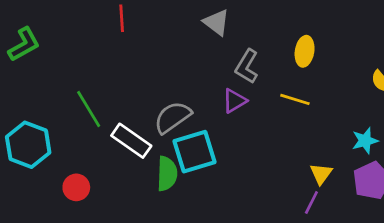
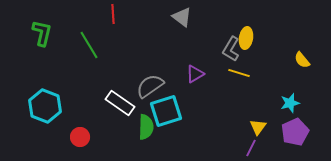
green L-shape: (24, 44) -> (42, 33), turned -48
gray L-shape: (247, 66) -> (231, 49), moved
green line: (89, 109) -> (89, 45), moved

